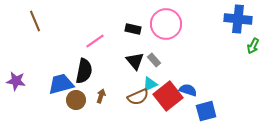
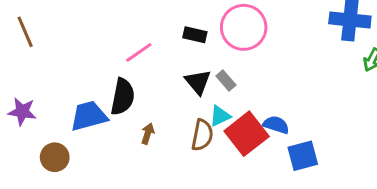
brown line: (35, 21) -> (25, 32), moved
brown semicircle: (138, 97) -> (202, 135), turned -55
brown circle: (76, 100) -> (55, 157), moved

